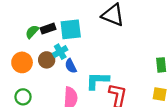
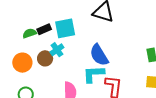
green semicircle: (32, 32) -> (29, 33), turned 32
blue semicircle: (71, 66) -> (99, 55), moved, size x1.6

